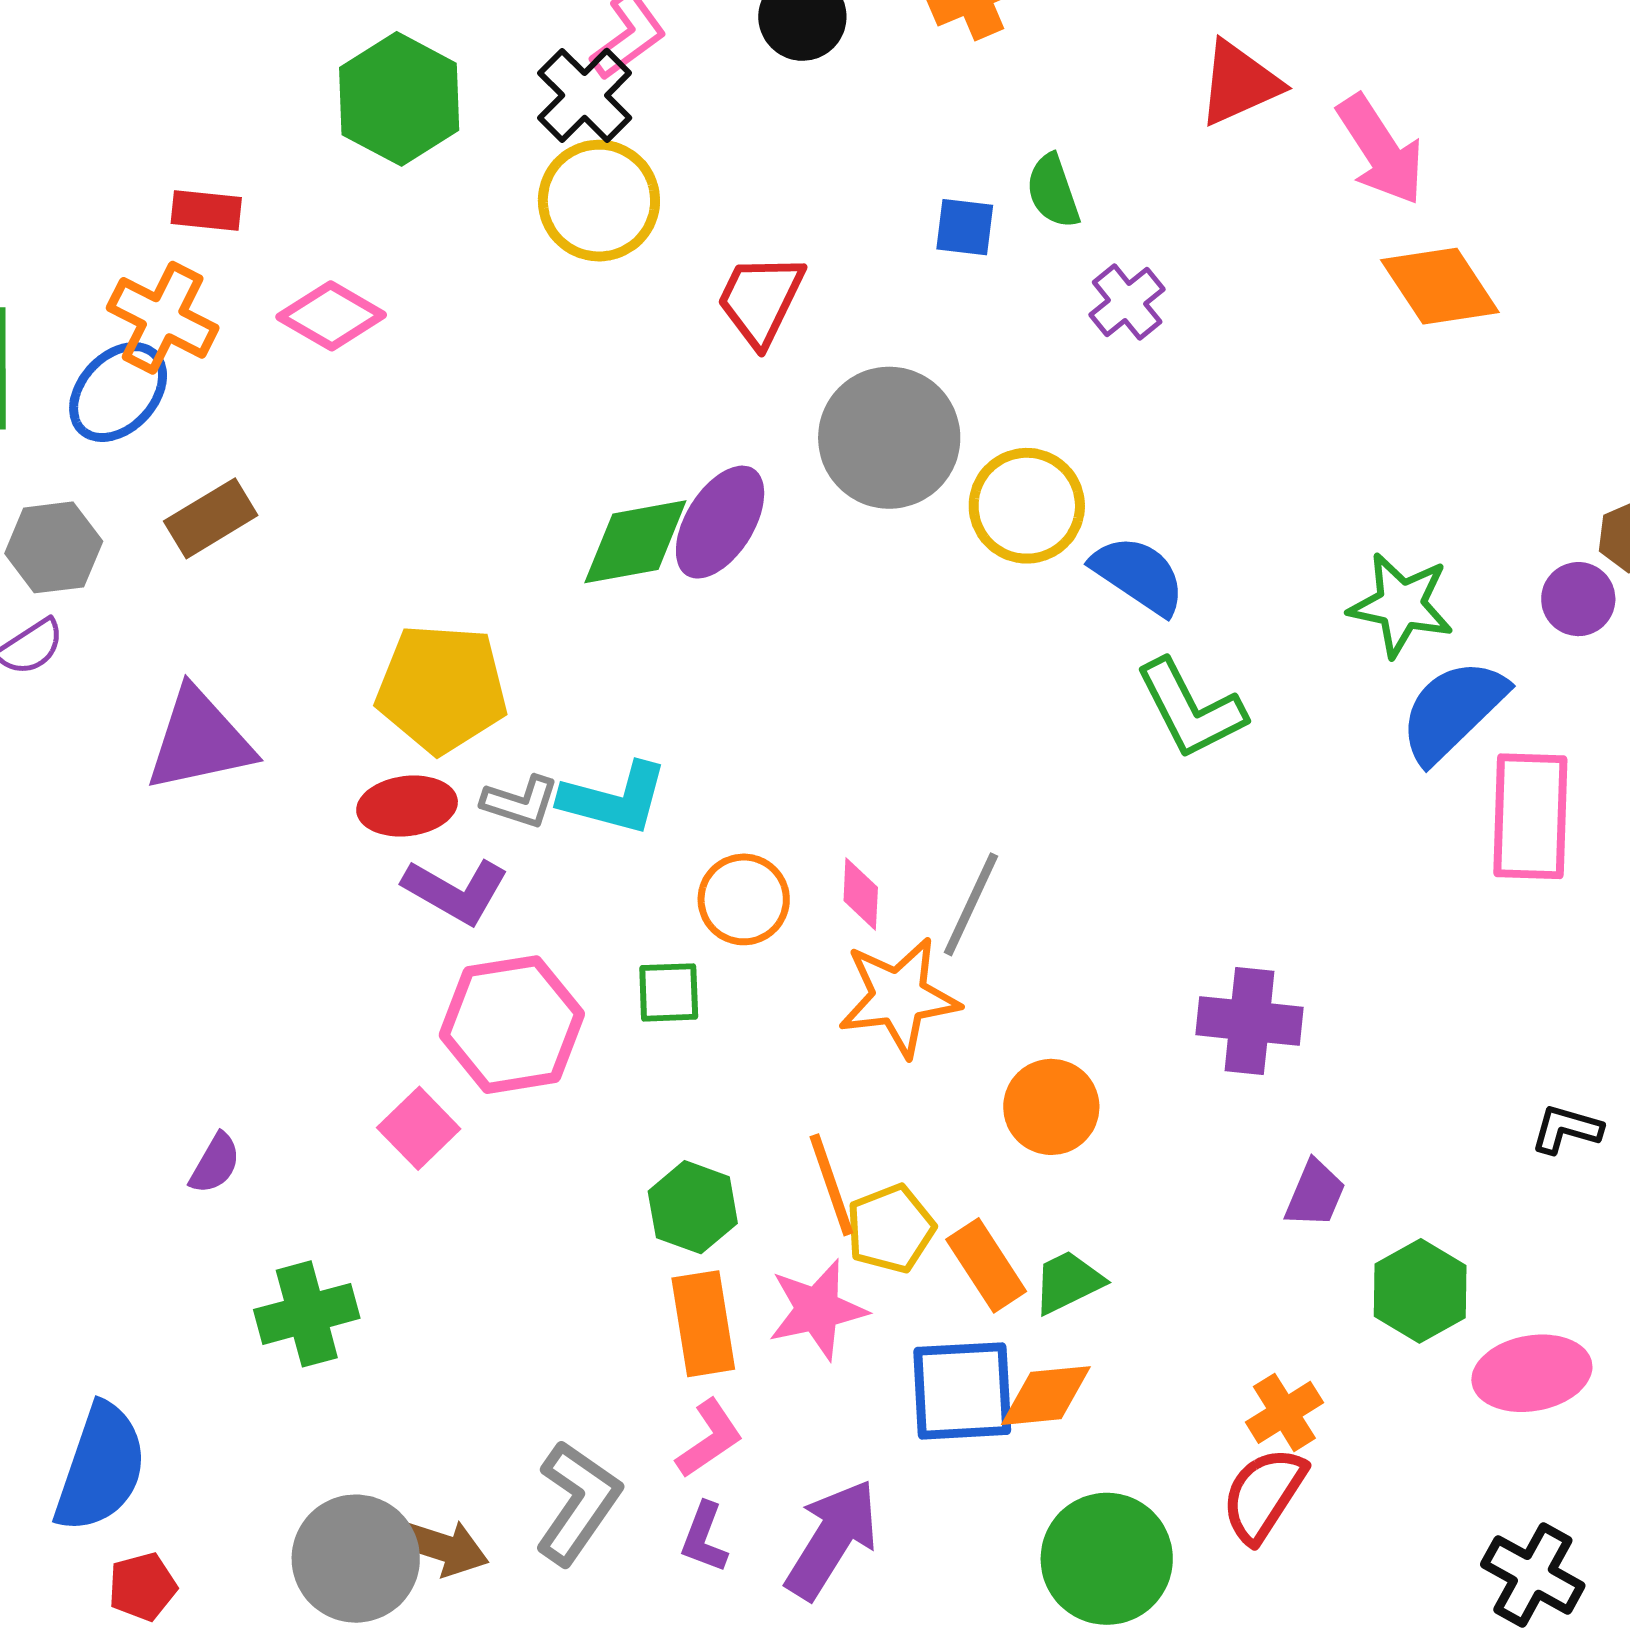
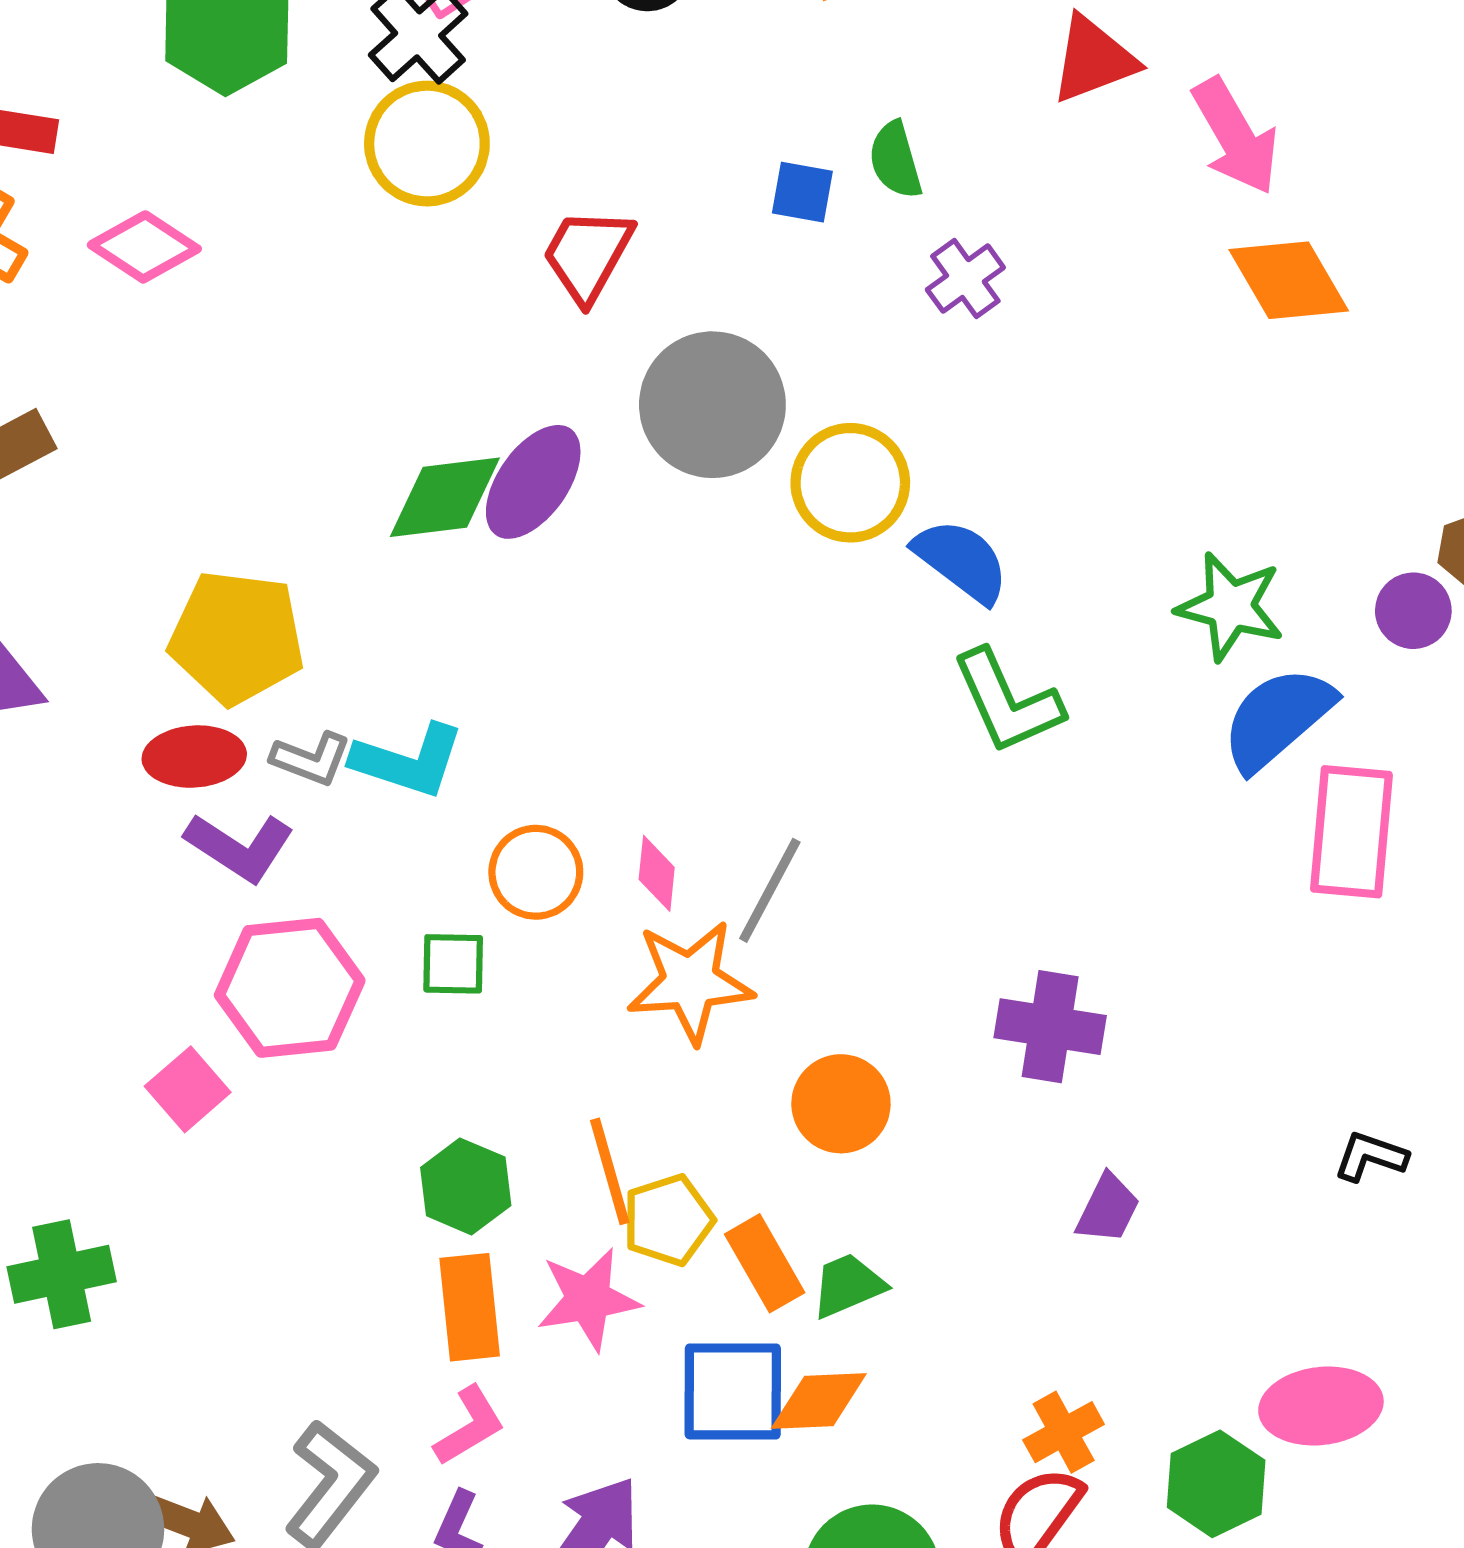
green hexagon: (1420, 1291) -> (1216, 1484), moved

